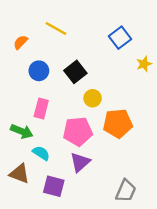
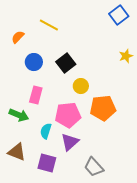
blue square: (120, 38) -> (119, 15), moved
cyan semicircle: (41, 153) -> (46, 131), moved, turned -105
gray trapezoid: (126, 191) -> (94, 167), moved, turned 115

